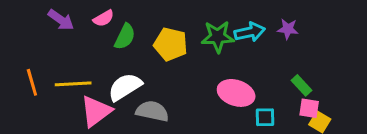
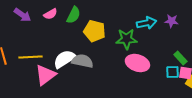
green semicircle: (125, 37) -> (73, 15), moved
green star: (218, 37) -> (126, 39), moved
gray semicircle: (152, 111) -> (82, 61), moved
cyan square: (265, 117) -> (172, 72), moved

